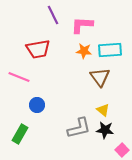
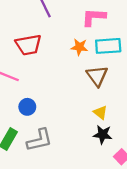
pink L-shape: (82, 25) -> (94, 17), moved
gray L-shape: (79, 128) -> (39, 140), moved

